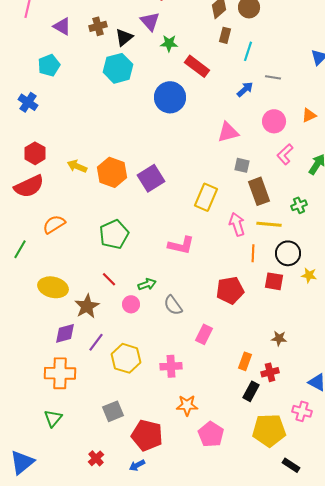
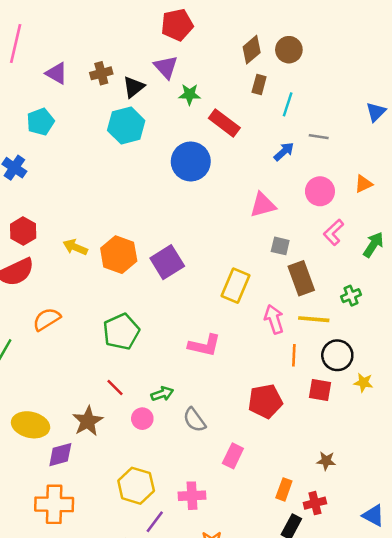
yellow ellipse: (53, 287) -> (31, 425), moved
purple line: (96, 342) -> (155, 522), moved

